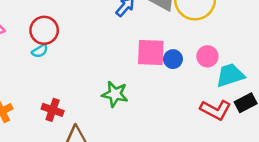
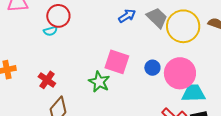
pink square: (151, 53) -> (117, 62), moved
pink circle: (207, 56) -> (180, 73), size x1.8

